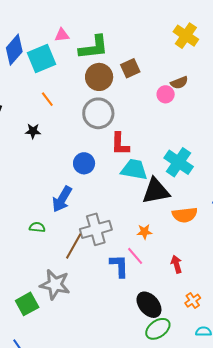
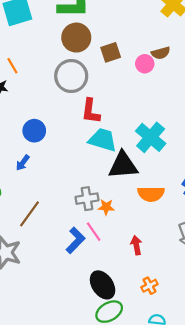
brown square: (130, 68) -> (111, 52), moved
orange line: (47, 99) -> (12, 66), moved
blue circle: (84, 163) -> (34, 131), moved
blue arrow: (62, 199) -> (23, 163), size x0.6
gray cross: (96, 229) -> (87, 199), moved, size x0.7
blue L-shape: (119, 266) -> (76, 240), turned 40

